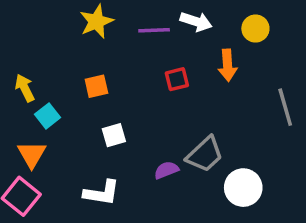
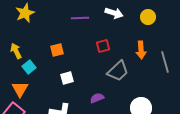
yellow star: (96, 22) -> (25, 13), moved
purple line: (154, 30) -> (80, 18), moved
orange arrow: (227, 65) -> (141, 50), moved
gray trapezoid: (205, 154) -> (118, 71), moved

